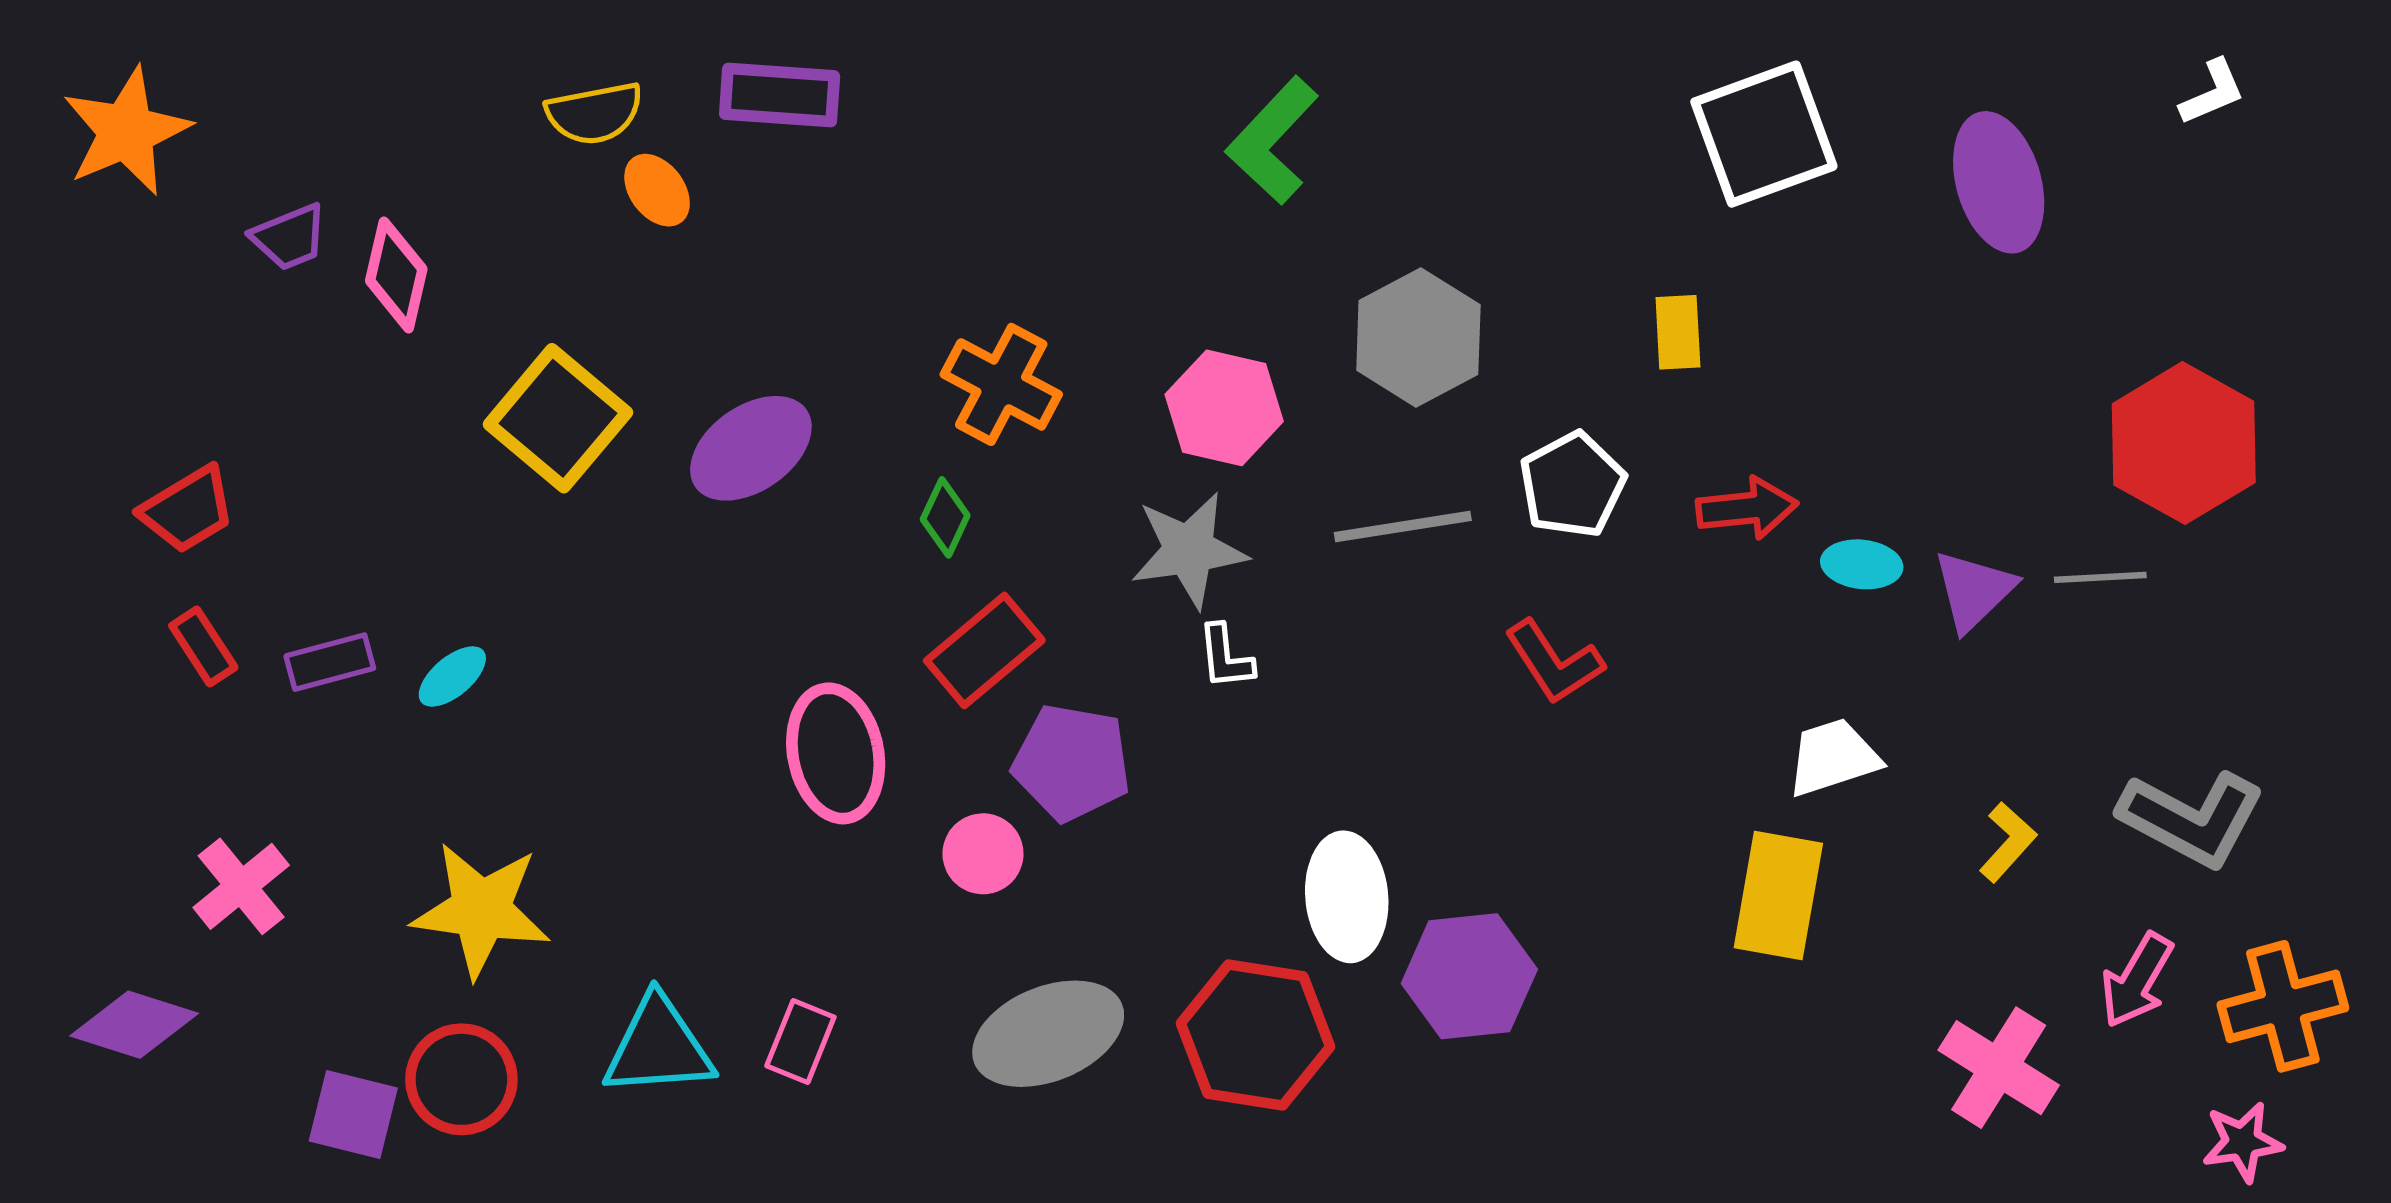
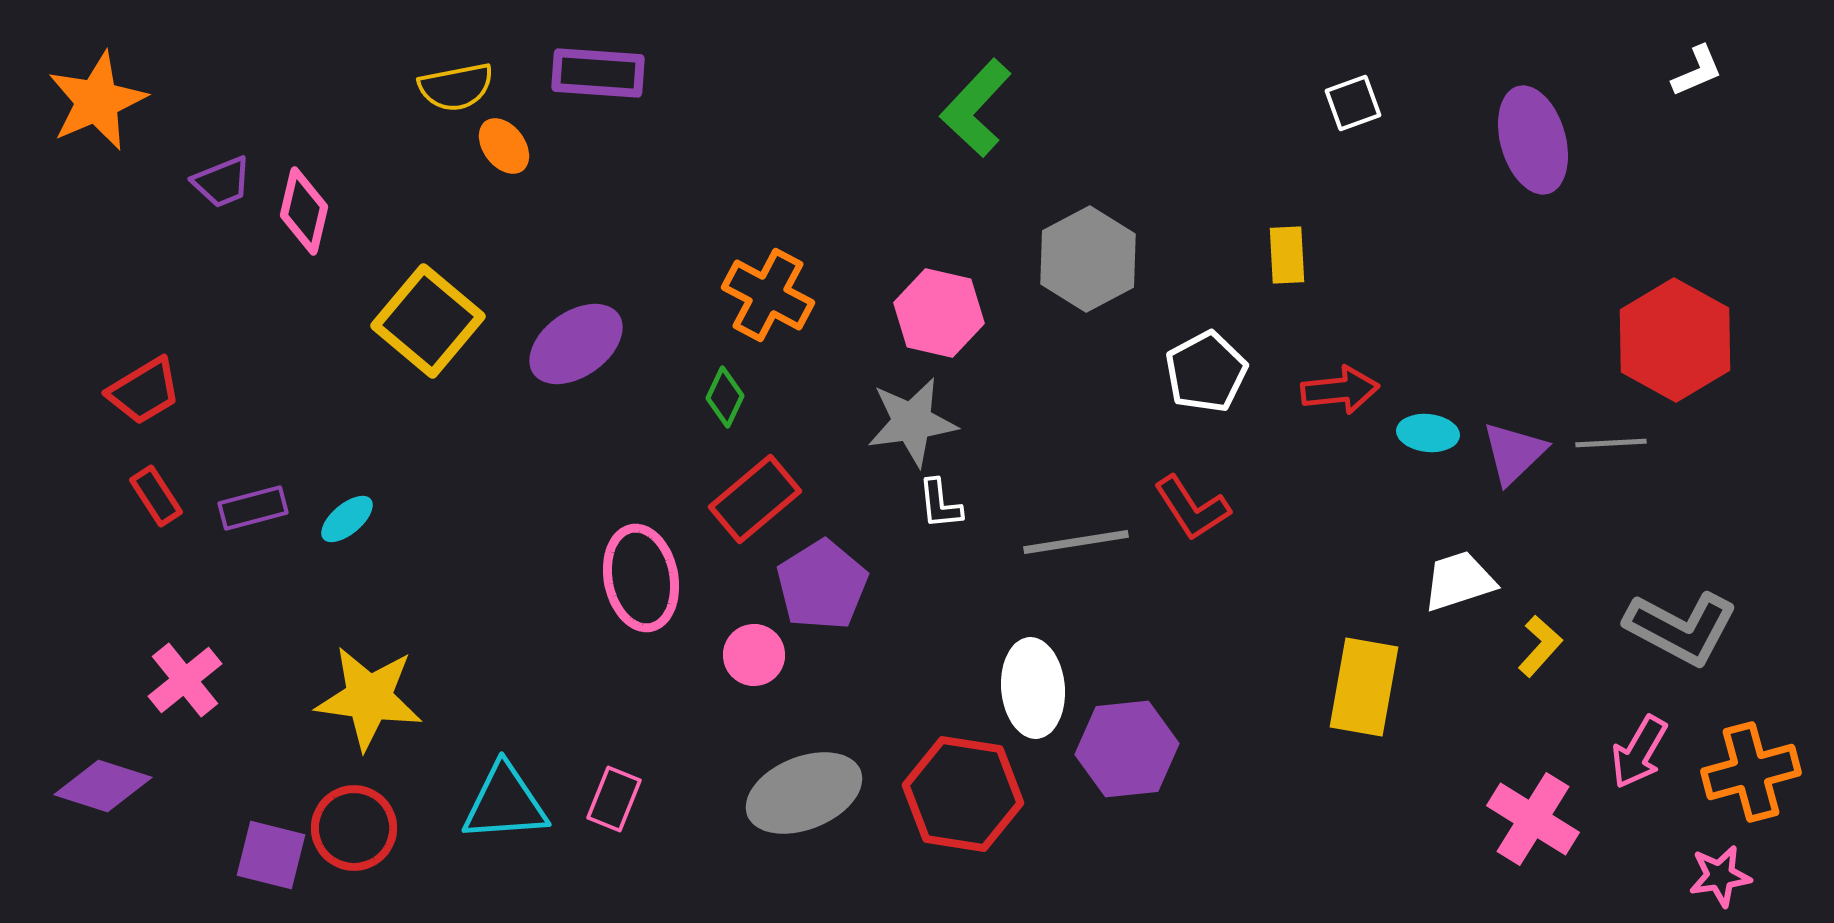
white square: (1764, 134) -> (1353, 103), size x0.5
gray line: (1403, 527) -> (1076, 542), moved
white trapezoid: (1833, 757) -> (1459, 581), moved
purple pentagon: (1072, 763) -> (822, 585), turned 30

